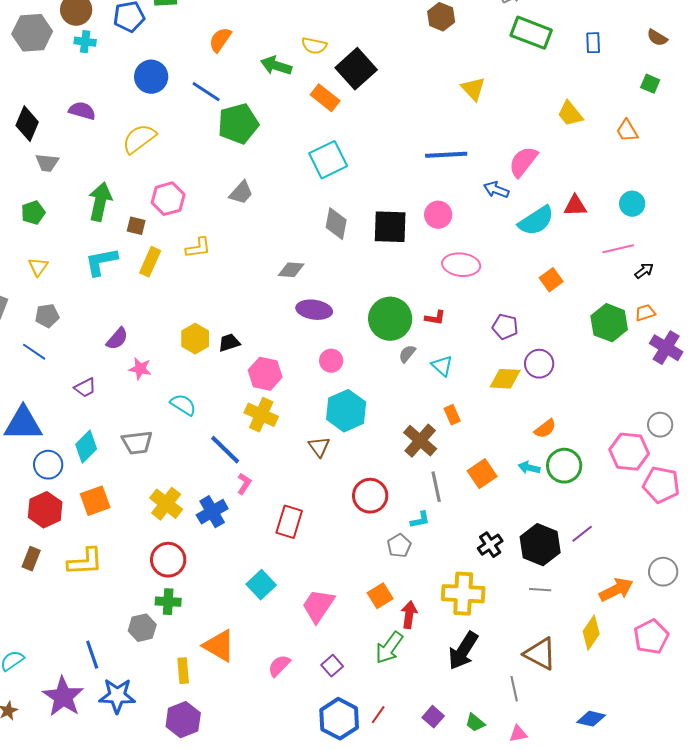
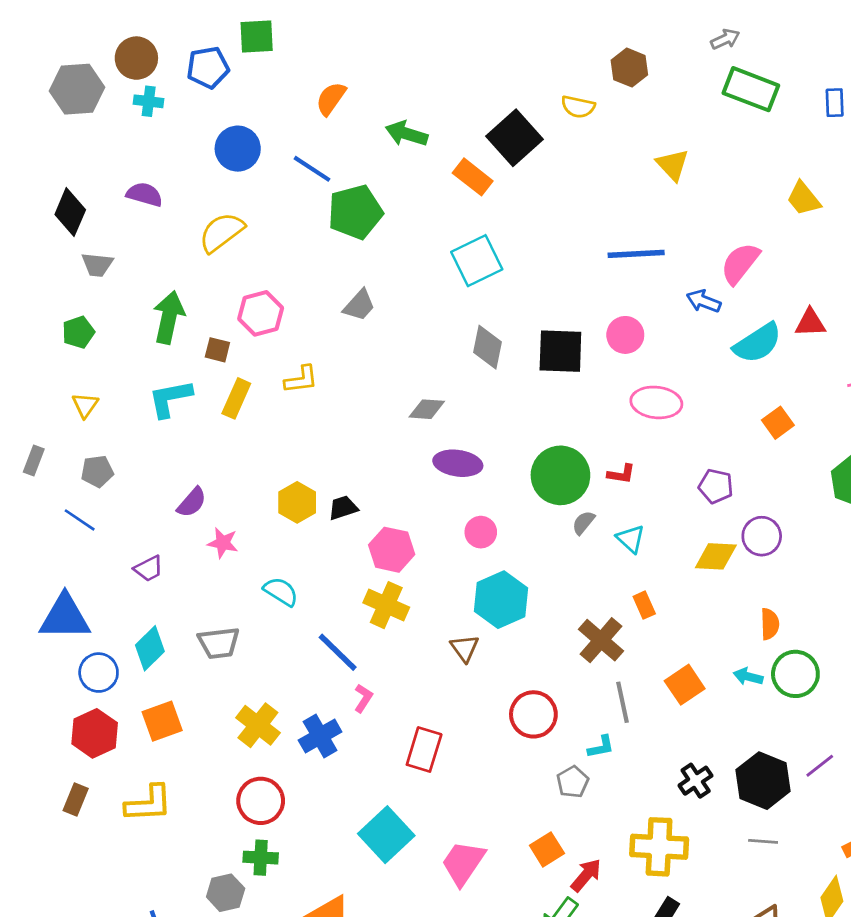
yellow semicircle: (314, 46) -> (578, 107), moved
orange semicircle: (545, 429) -> (770, 624), turned -55
cyan square: (261, 585) -> (386, 835), size x1.4
red arrow: (409, 615) -> (586, 875), turned 32

